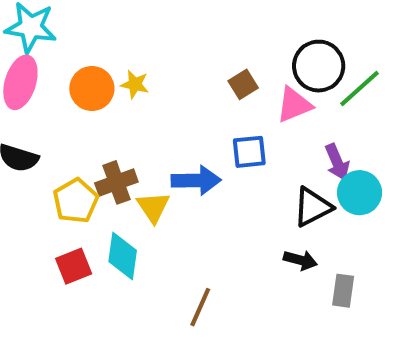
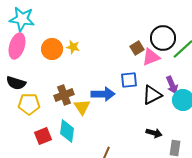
brown square: (243, 84) -> (137, 48), moved
yellow pentagon: (76, 201) -> (29, 104), moved, turned 30
black triangle: (313, 207) -> (152, 95), moved

